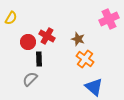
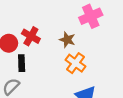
pink cross: (109, 19) -> (91, 16), moved

